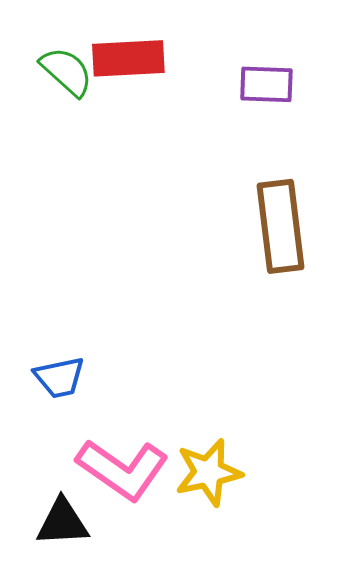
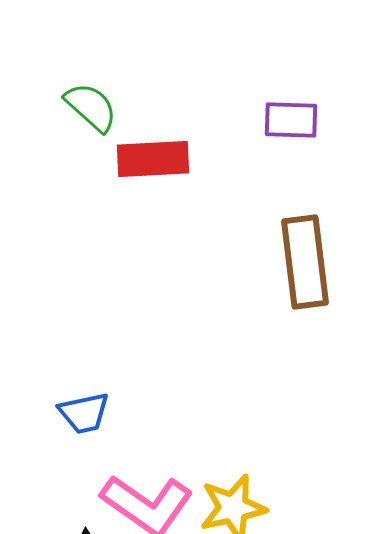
red rectangle: (128, 58) -> (153, 159), moved

